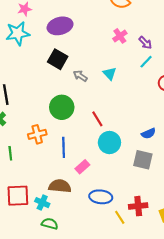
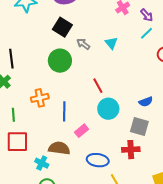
green circle: (62, 107) -> (60, 61), moved
red square: (18, 196) -> (17, 142), moved
red cross: (138, 206) -> (131, 150), moved

